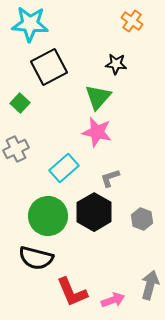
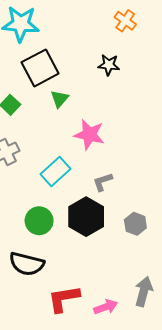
green triangle: (98, 97) -> (60, 99), moved, size x0.7
green circle: (48, 216) -> (39, 221), size x0.7
red L-shape: (72, 292) -> (64, 299), turned 104

